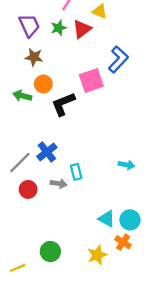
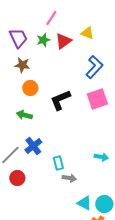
yellow triangle: (100, 11) -> (87, 33), moved
pink square: (91, 81) -> (97, 99), moved
green arrow: (22, 96) -> (24, 115), moved
black L-shape: (63, 104) -> (60, 100), moved
gray arrow: (59, 184) -> (69, 178), moved

